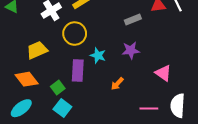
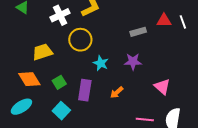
purple rectangle: (78, 70) -> (85, 90), moved
green square: (58, 88) -> (59, 82), moved

